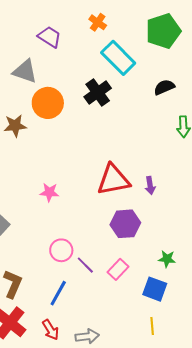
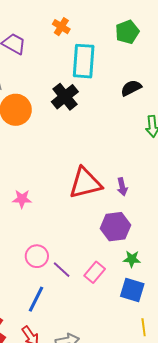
green pentagon: (163, 31) -> (127, 32), size x0.7
cyan rectangle: (118, 58) -> (84, 61), turned 52
purple hexagon: (125, 224) -> (115, 227), moved
green star: (167, 259) -> (132, 259), moved
yellow line: (152, 326) -> (144, 327), moved

